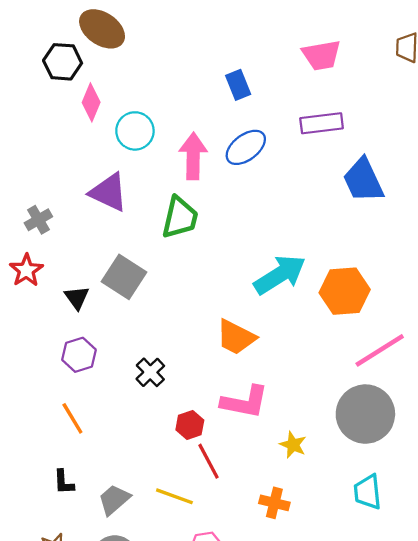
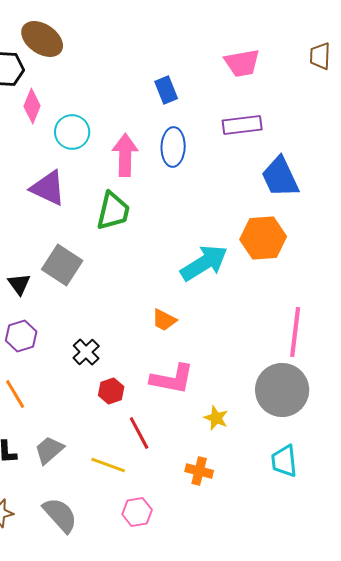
blue ellipse: (246, 147) -> (173, 147), turned -51
orange hexagon: (345, 291) -> (263, 238), moved
orange trapezoid: (236, 337) -> (164, 320), size x0.7
pink line: (380, 350) -> (295, 332), turned -51
red hexagon: (190, 425) -> (111, 391), moved
gray trapezoid: (114, 500) -> (49, 450), moved

